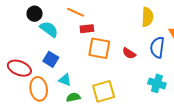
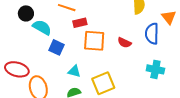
blue square: (51, 59) -> (56, 47), moved
cyan triangle: (65, 80) -> (74, 71), moved

